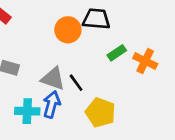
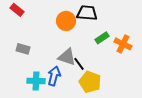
gray triangle: (53, 79) -> (67, 57), moved
black line: (76, 83) -> (79, 64), moved

